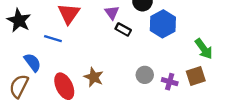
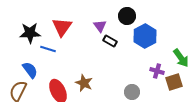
black star: (19, 20) -> (30, 33), moved, turned -30
gray circle: (145, 75) -> (132, 92), moved
purple cross: (170, 82) -> (157, 71), moved

